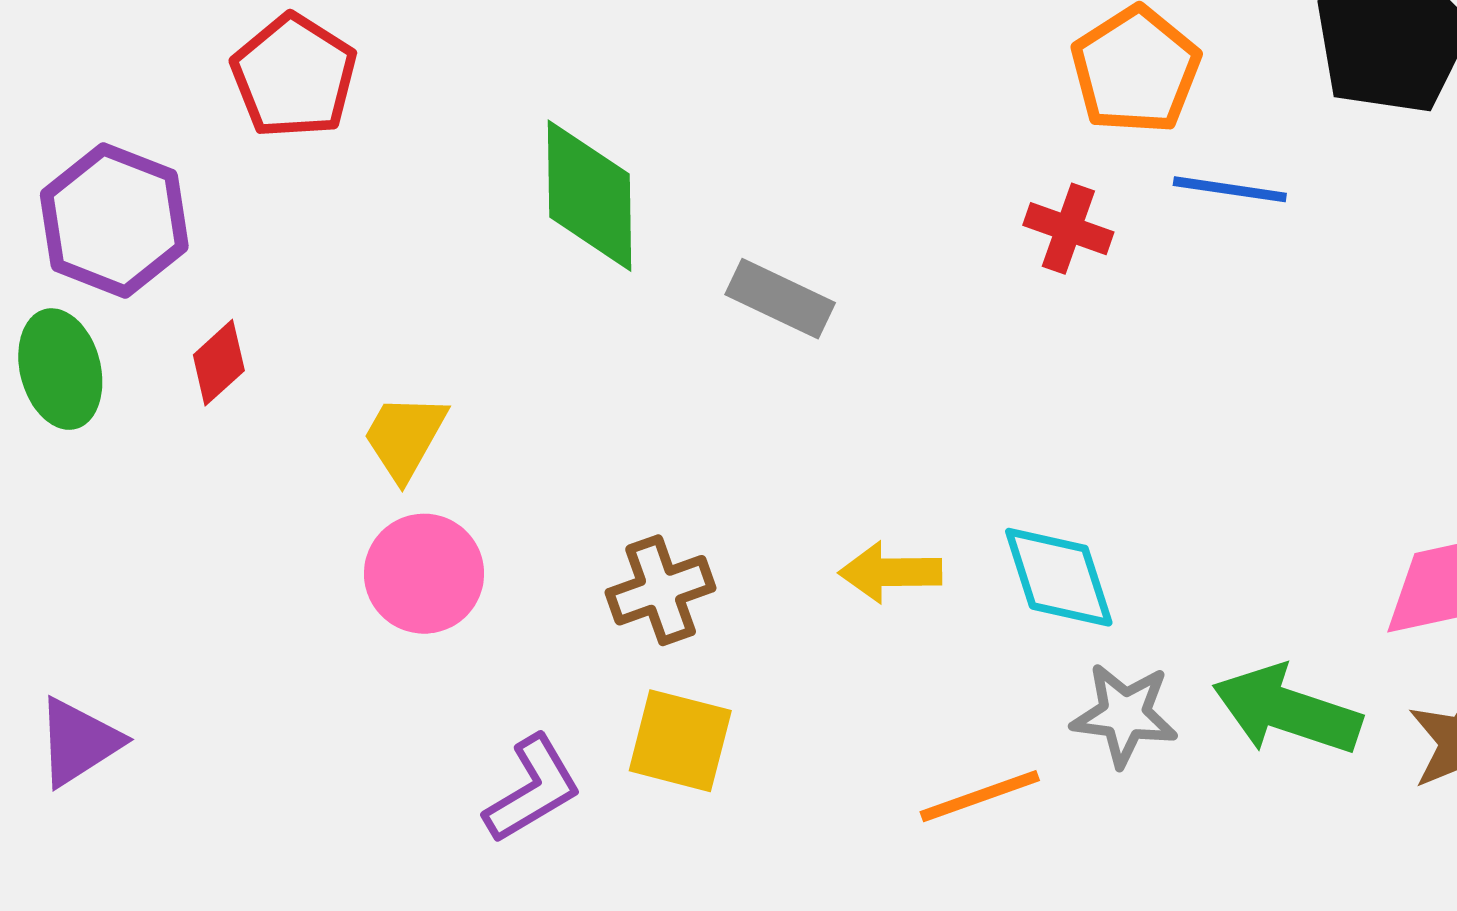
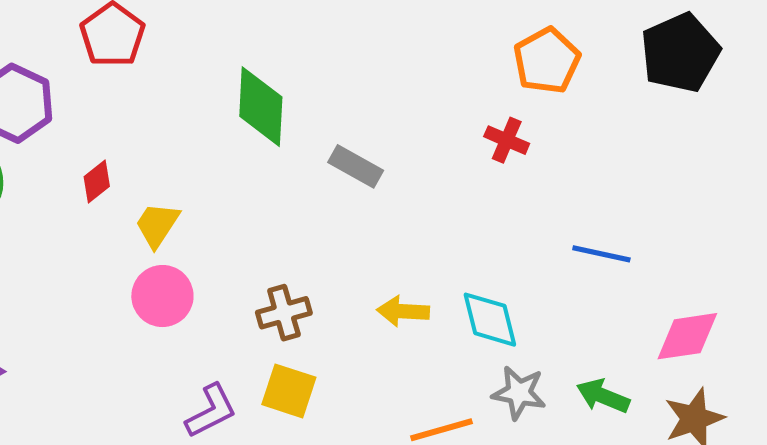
blue line: (1230, 189) -> (601, 254), moved
red diamond: (219, 363) -> (97, 181), moved
green arrow: (1287, 710) -> (603, 396), size x0.7

